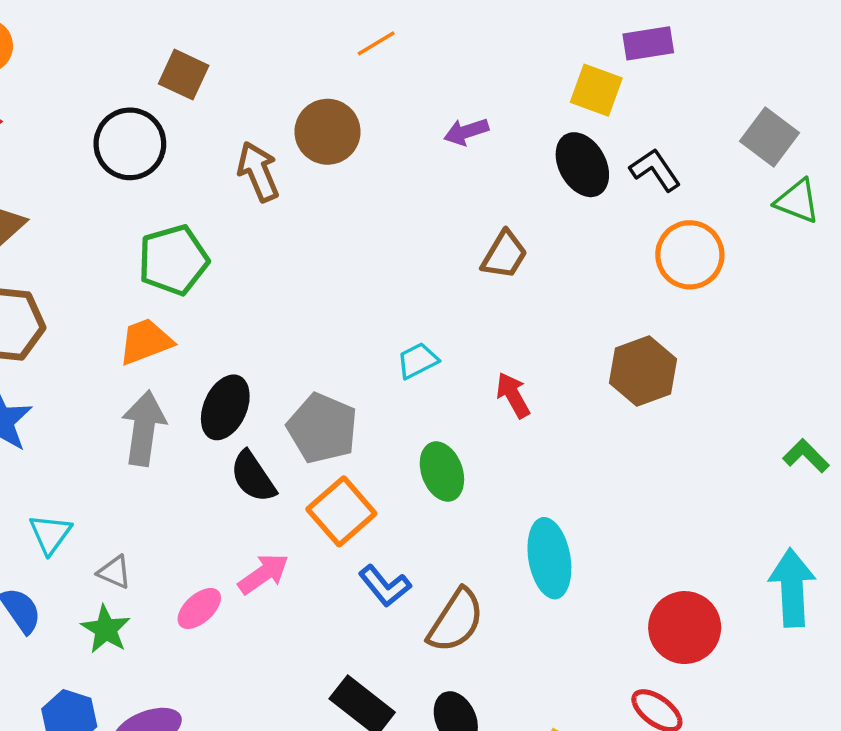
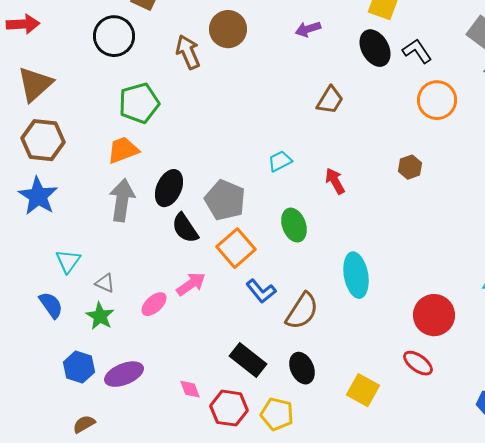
brown hexagon: (643, 371) -> (410, 167), size x0.6

